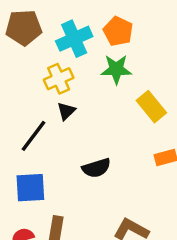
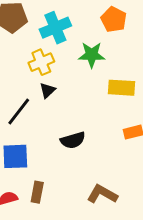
orange pentagon: (118, 31) -> (114, 19), moved
yellow rectangle: (151, 107) -> (122, 88), turned -48

